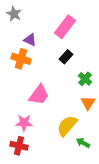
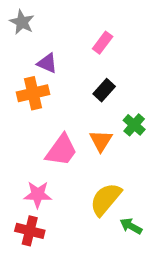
pink rectangle: (65, 27) -> (103, 43), size x0.6
orange cross: (21, 59) -> (33, 93), turned -30
orange triangle: (88, 103) -> (101, 141), moved

